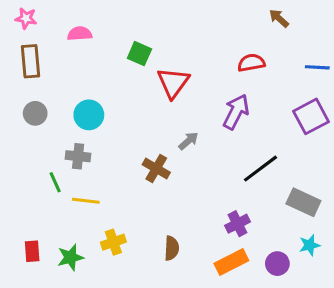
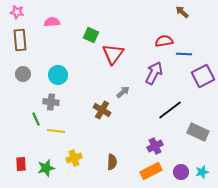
blue line: (317, 67) -> (184, 54), moved
cyan star: (310, 245) -> (202, 172), moved

